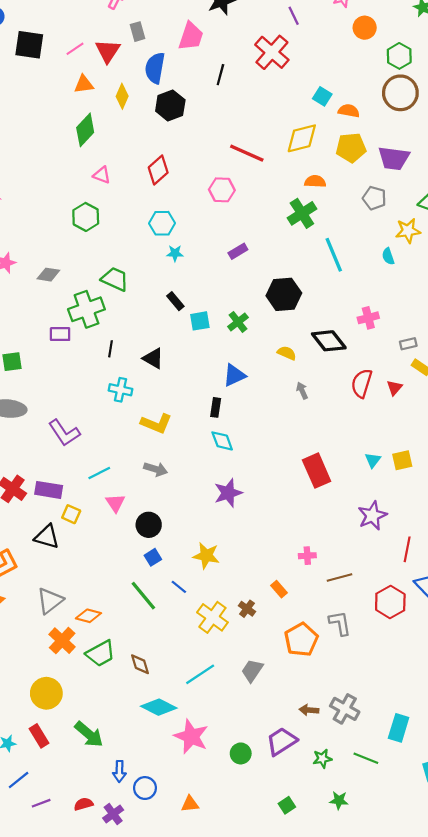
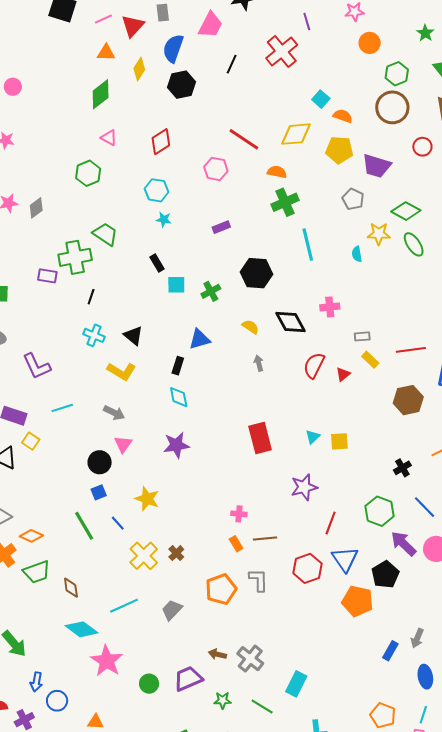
orange semicircle: (315, 181) -> (277, 172), moved
gray diamond: (48, 275) -> (36, 208), moved, turned -55
black triangle: (153, 358) -> (133, 336), moved
pink triangle: (115, 503) -> (123, 444), moved
orange rectangle: (279, 589) -> (236, 544), moved

